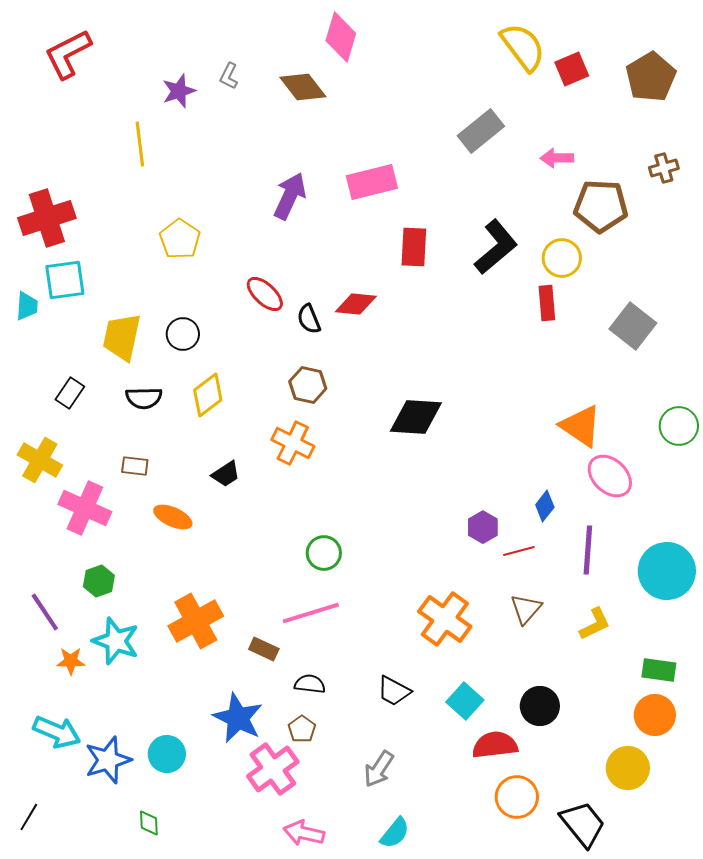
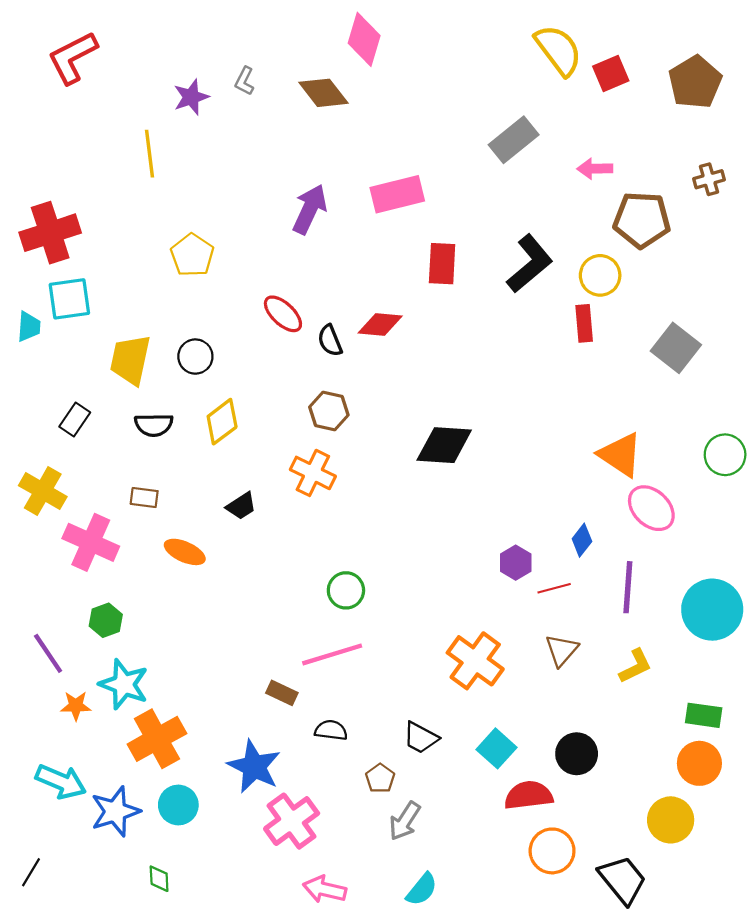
orange cross: (196, 621) -> (157, 739), moved
brown pentagon: (302, 729) -> (380, 778), moved

